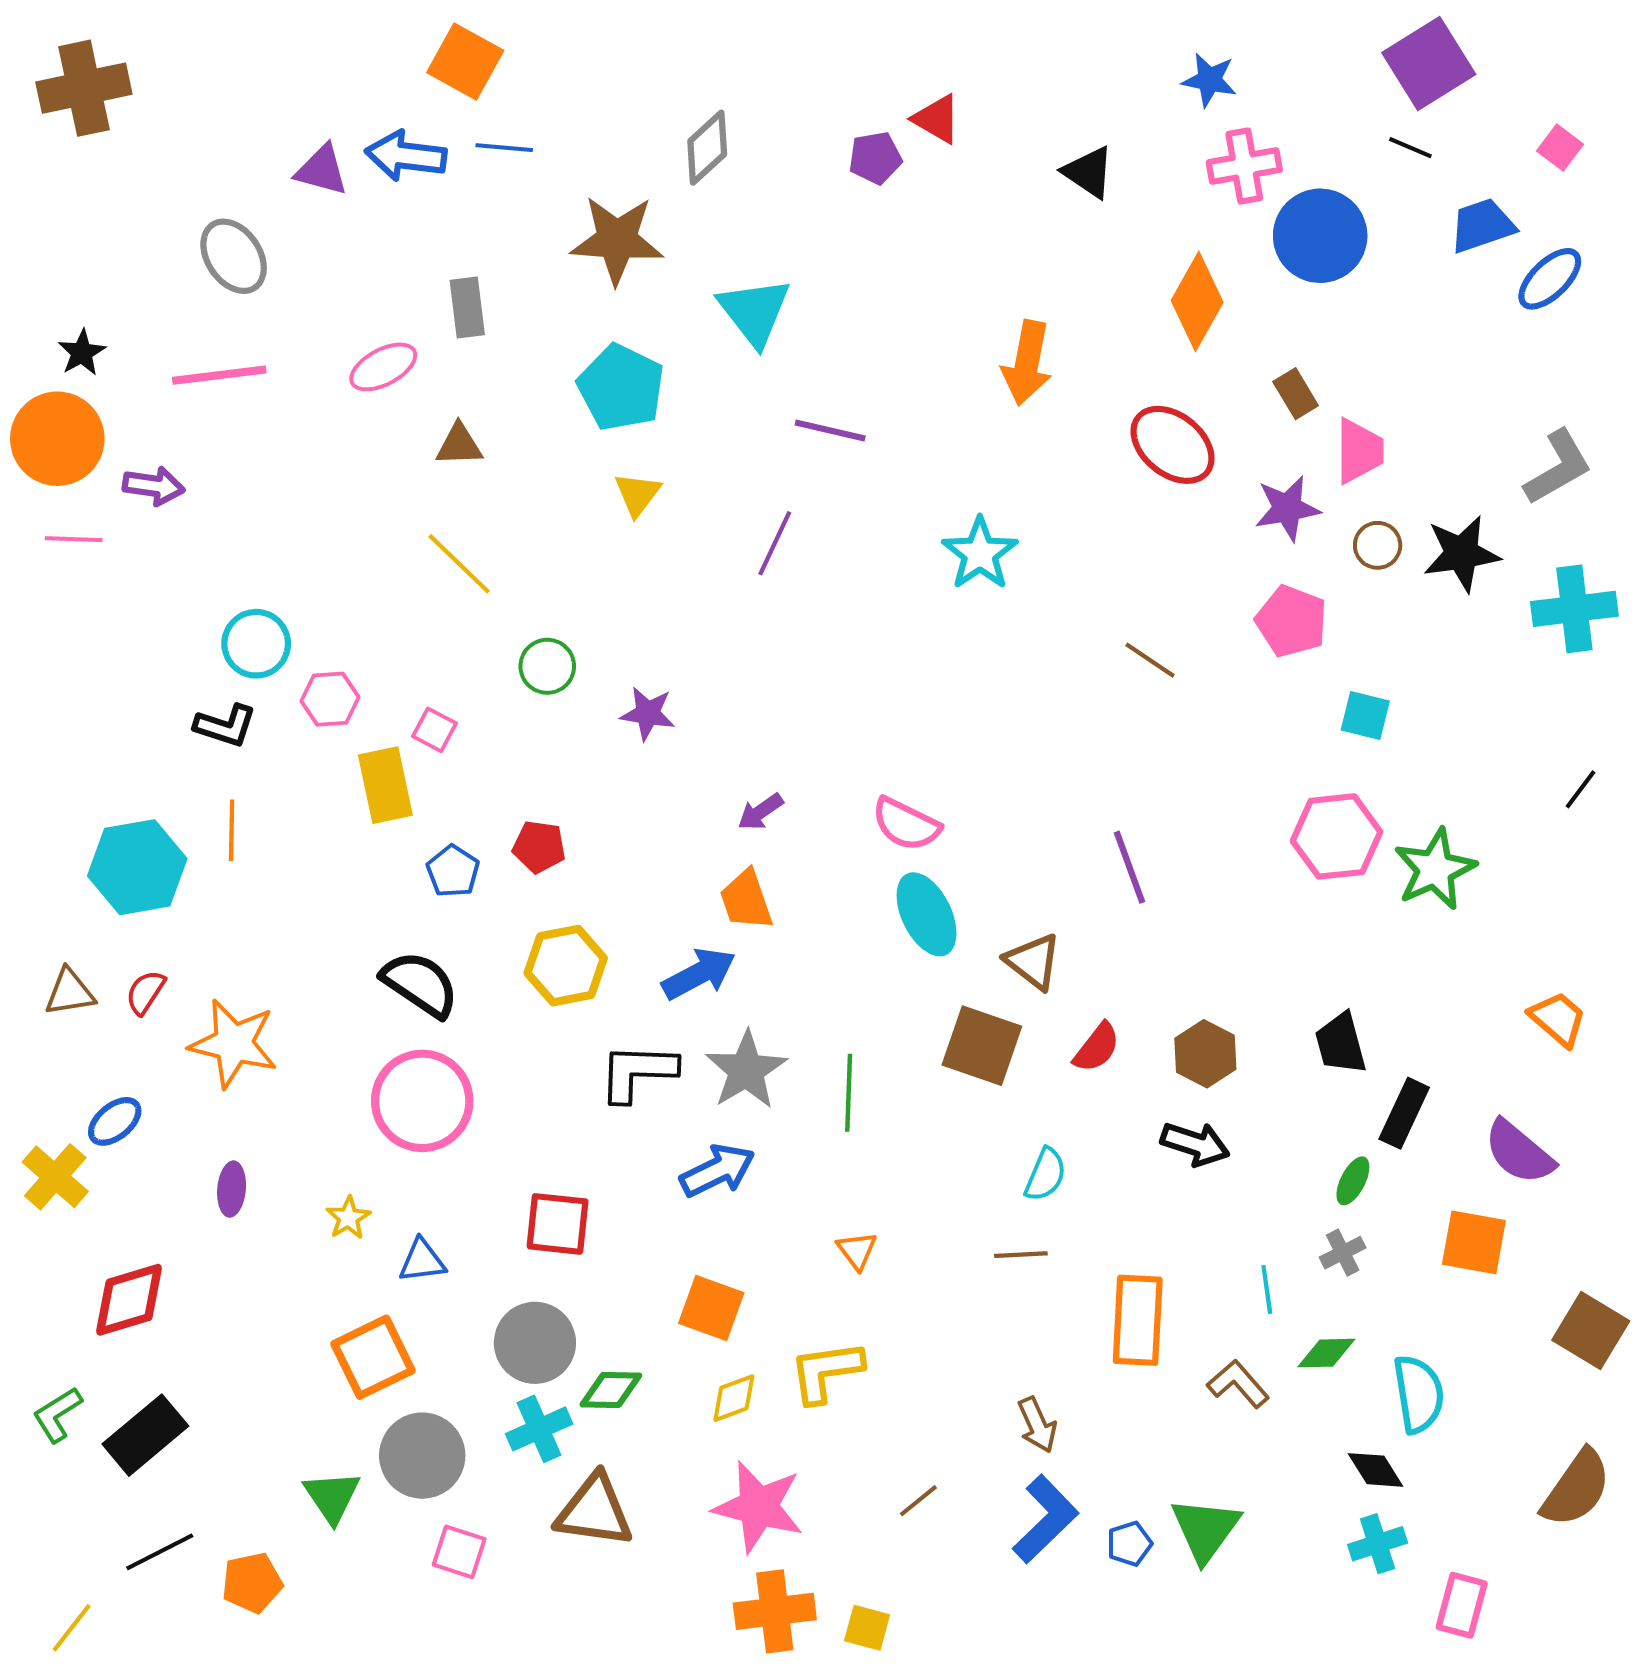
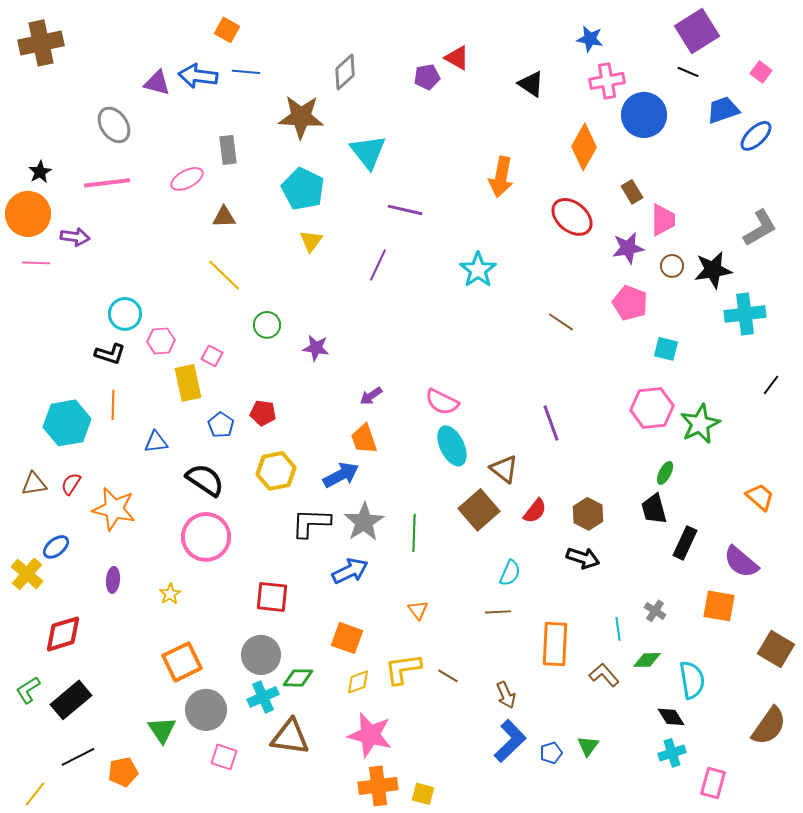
orange square: (465, 61) -> (227, 30), size x0.7
cyan cross: (1574, 609) -> (745, 314), moved
brown square: (982, 1046) -> (479, 510), turned 30
green ellipse: (1353, 1181) -> (665, 473), moved
gray cross: (1343, 1253) -> (655, 611), turned -30
blue triangle: (422, 1261) -> (156, 442), moved
brown line: (918, 1501) -> (448, 676), moved, turned 70
green triangle: (1205, 1529) -> (588, 746), size x0.6

